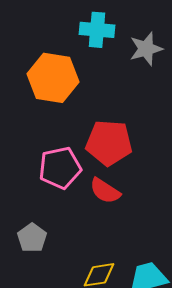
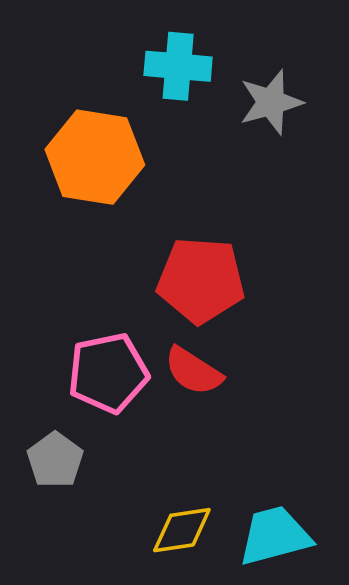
pink pentagon: (60, 168) -> (108, 373), moved

